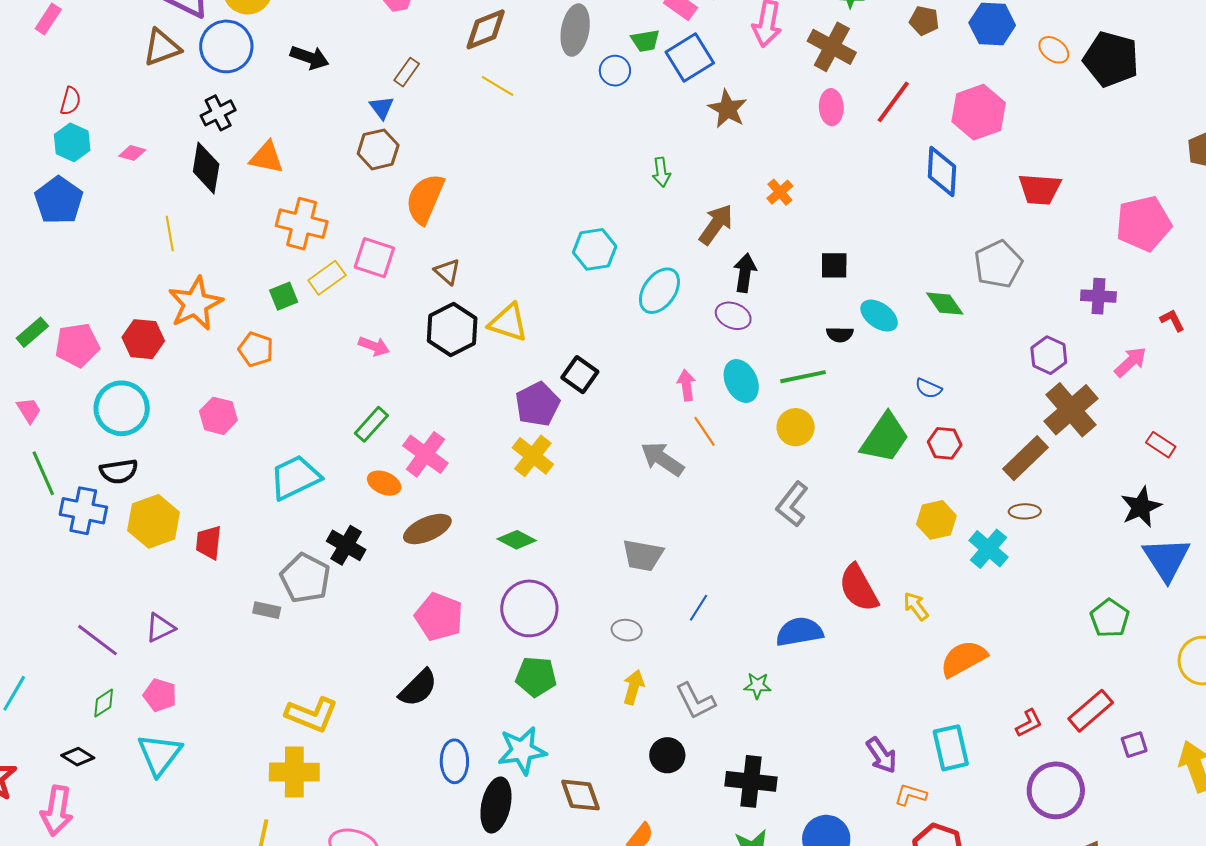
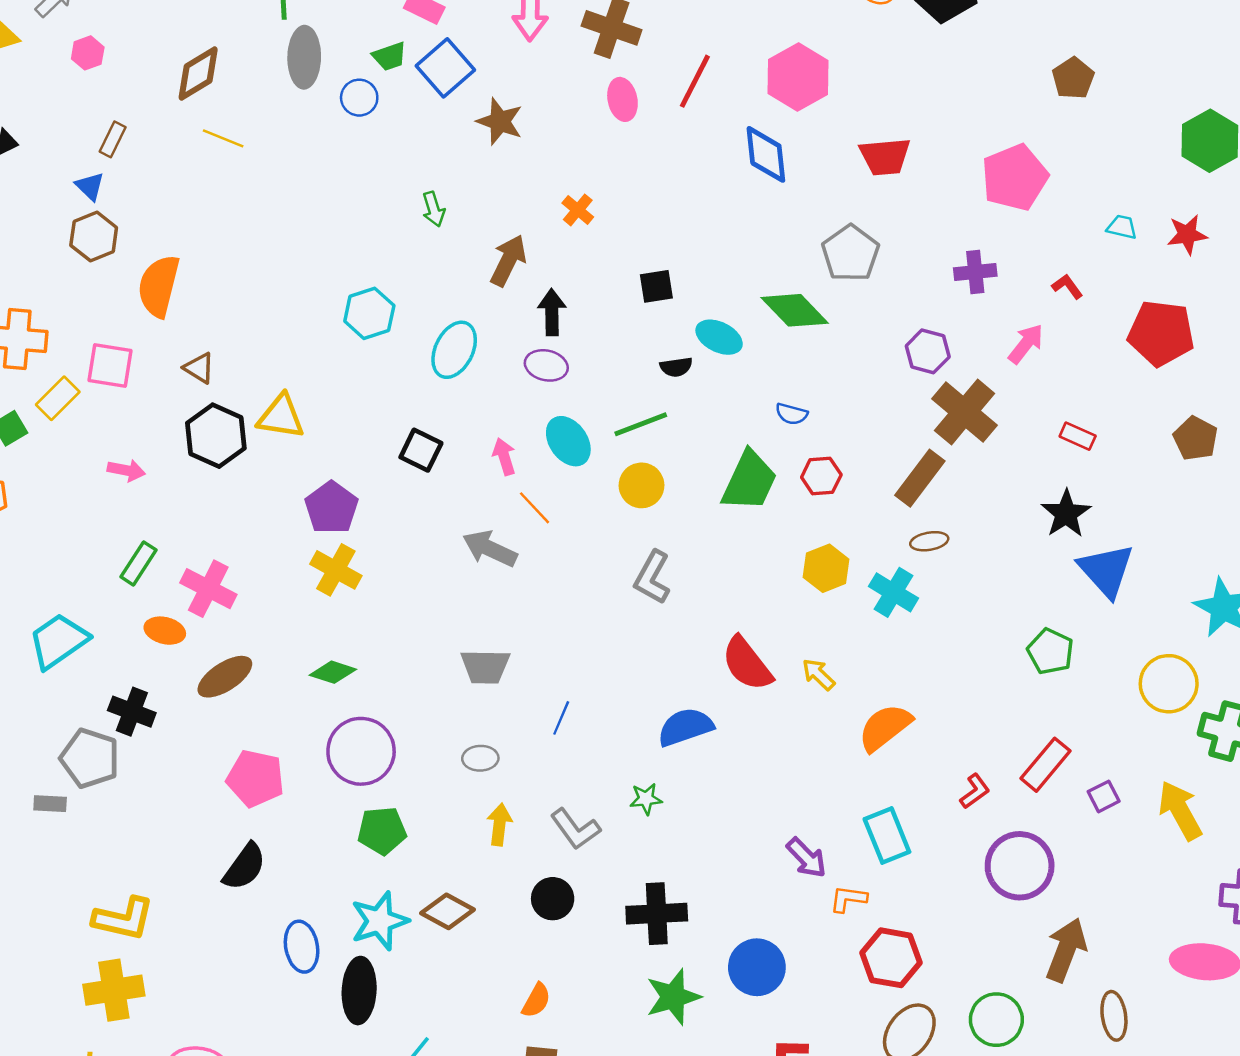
green diamond: (945, 304) -> (795, 310), size x1.4
black square: (580, 375) -> (421, 450), moved
brown diamond: (581, 795) -> (448, 911), moved, turned -33

